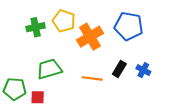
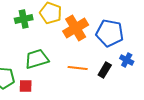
blue pentagon: (129, 26) -> (110, 33), moved
black rectangle: (119, 69) -> (105, 70), moved

